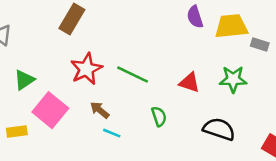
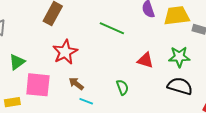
green line: (133, 74) -> (112, 28), moved
pink square: (50, 110) -> (38, 85), turned -32
black semicircle: (219, 129) -> (180, 86), moved

